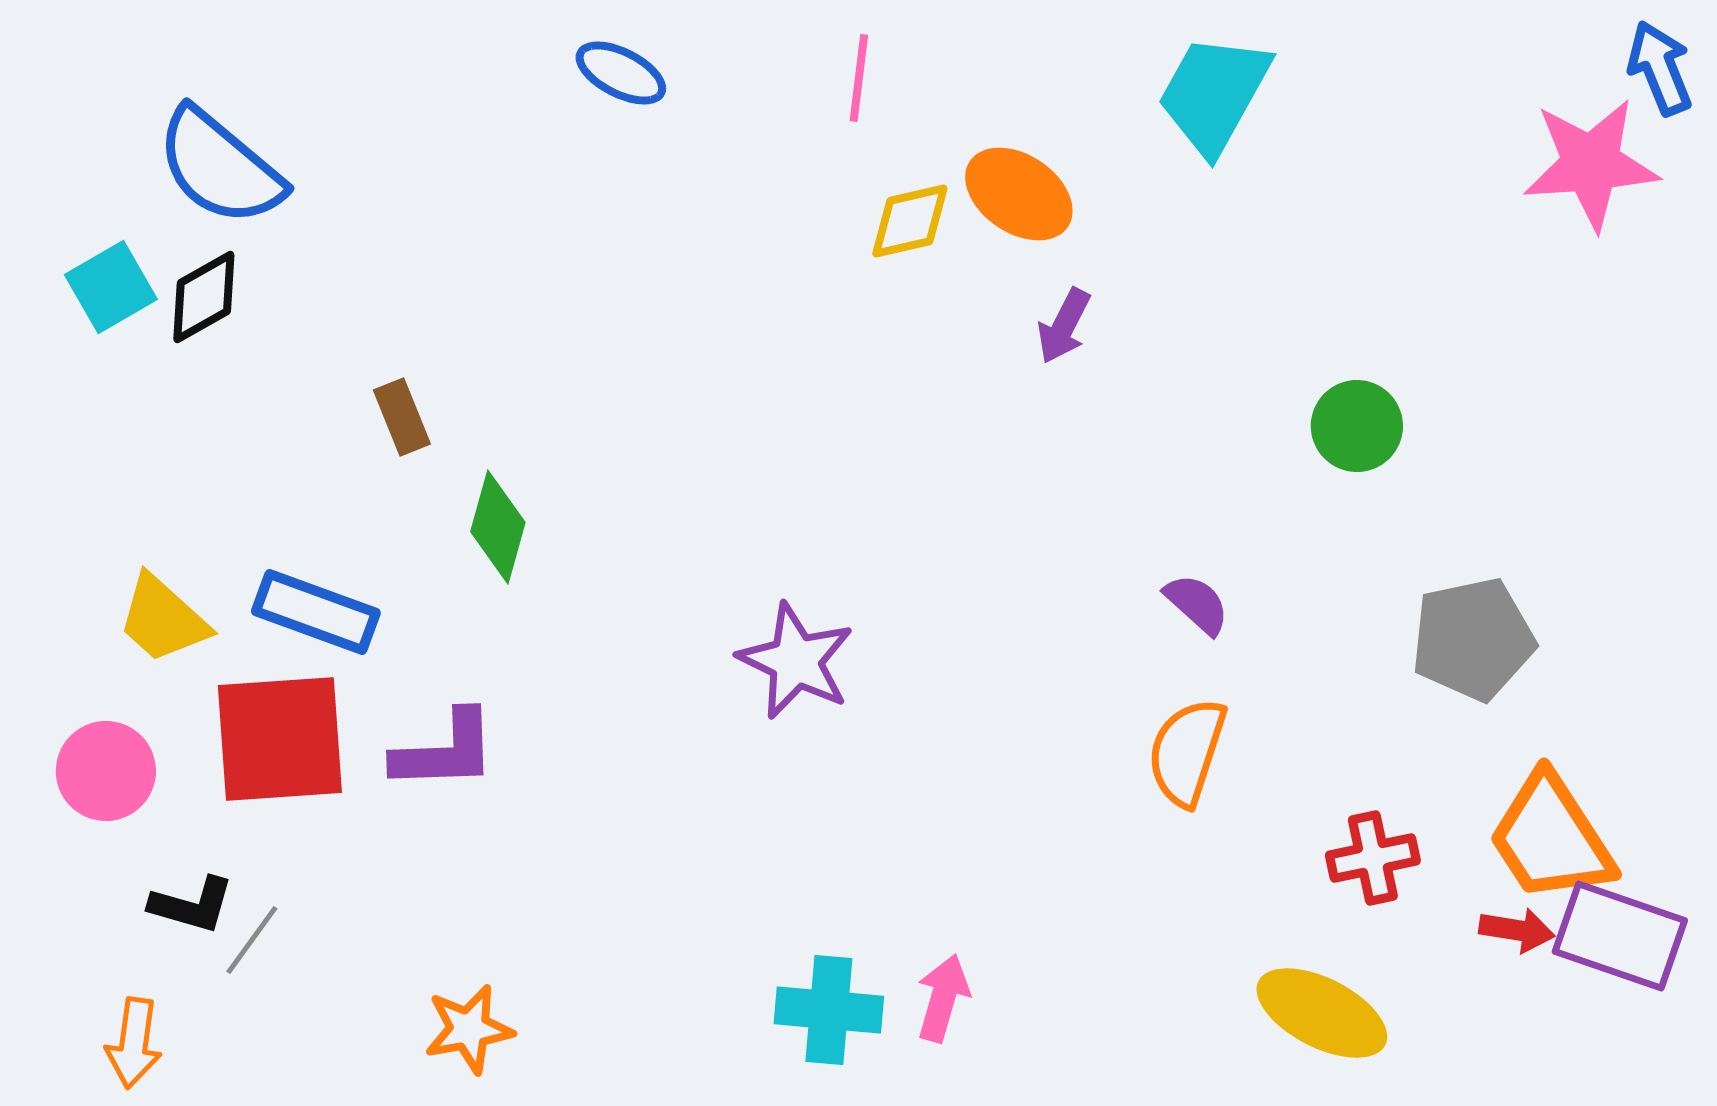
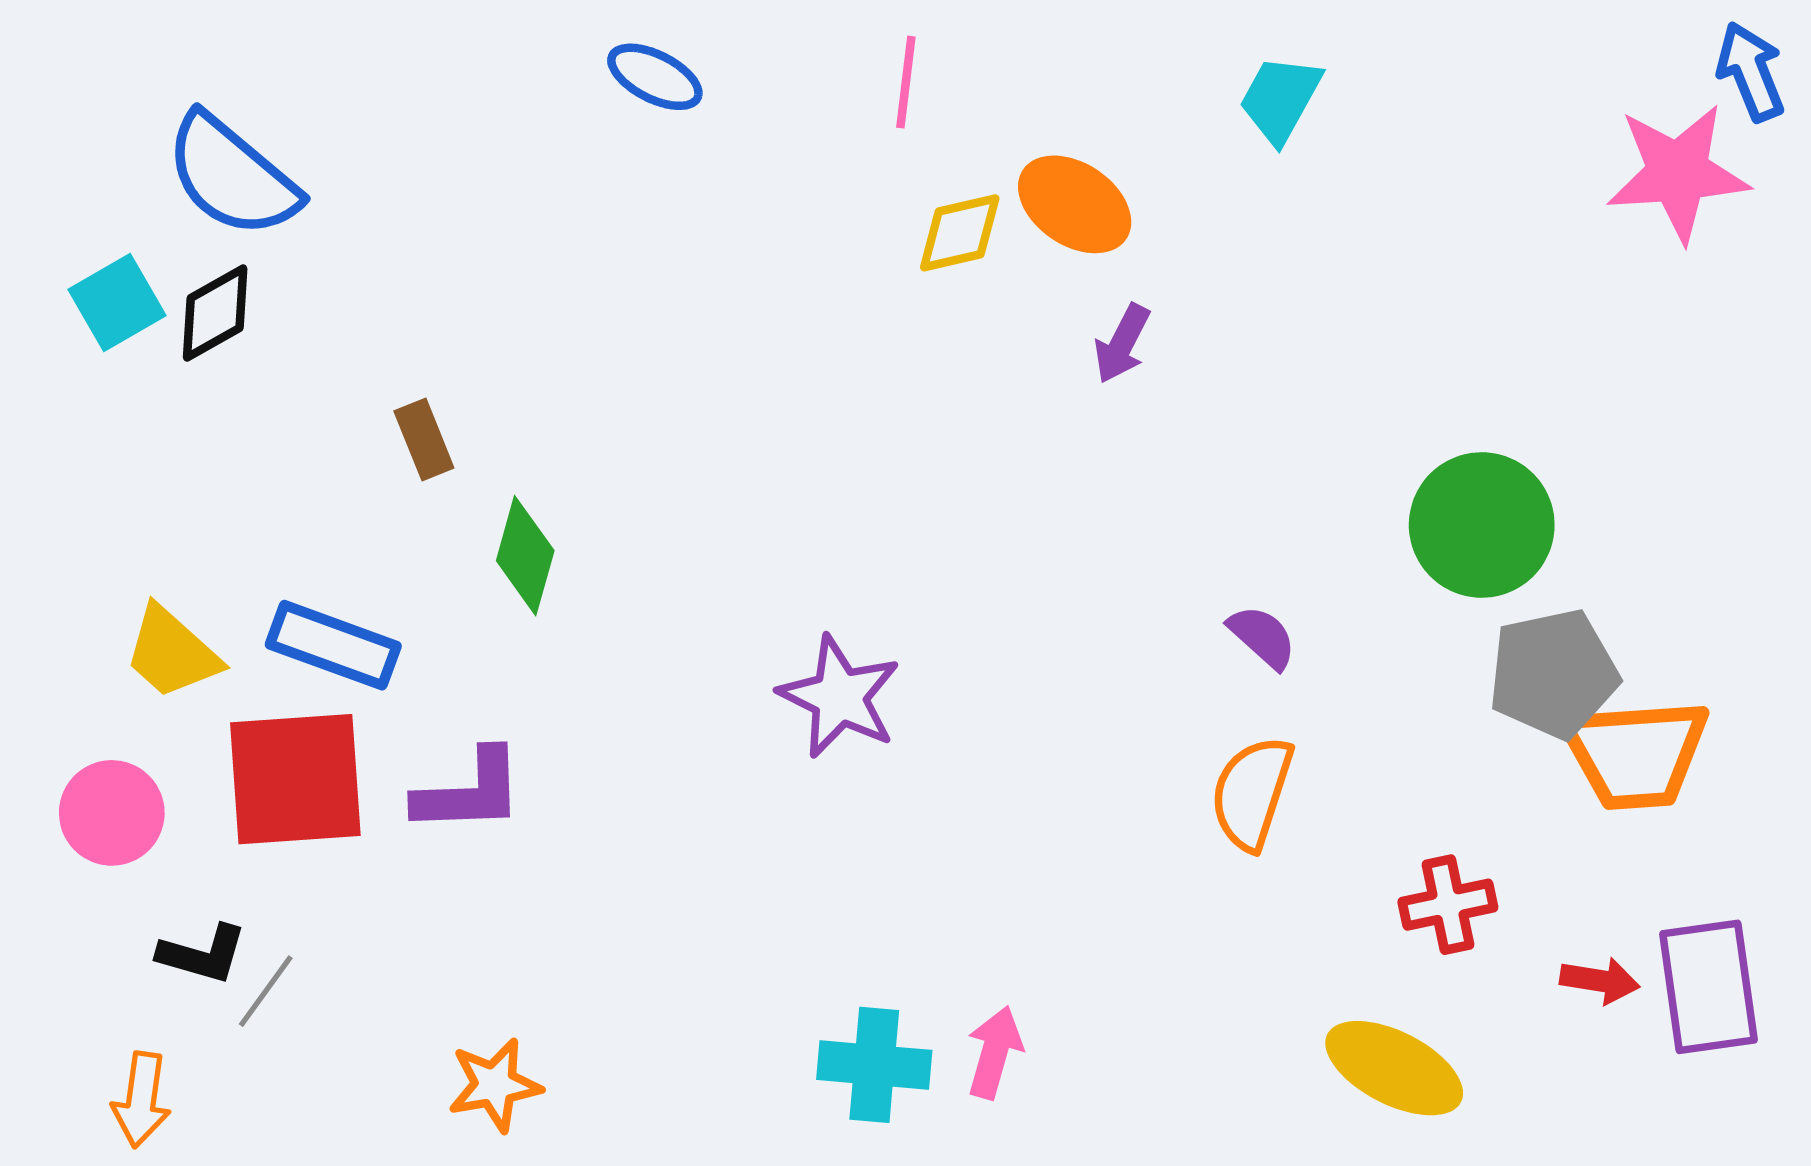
cyan trapezoid: (1214, 94) -> (1280, 99), size x0.7
green circle: (1357, 426) -> (1482, 525), moved, size x1.5
orange trapezoid: (1551, 838) -> (1636, 754), moved, turned -61
purple rectangle: (1620, 936) -> (1708, 987), turned 63

